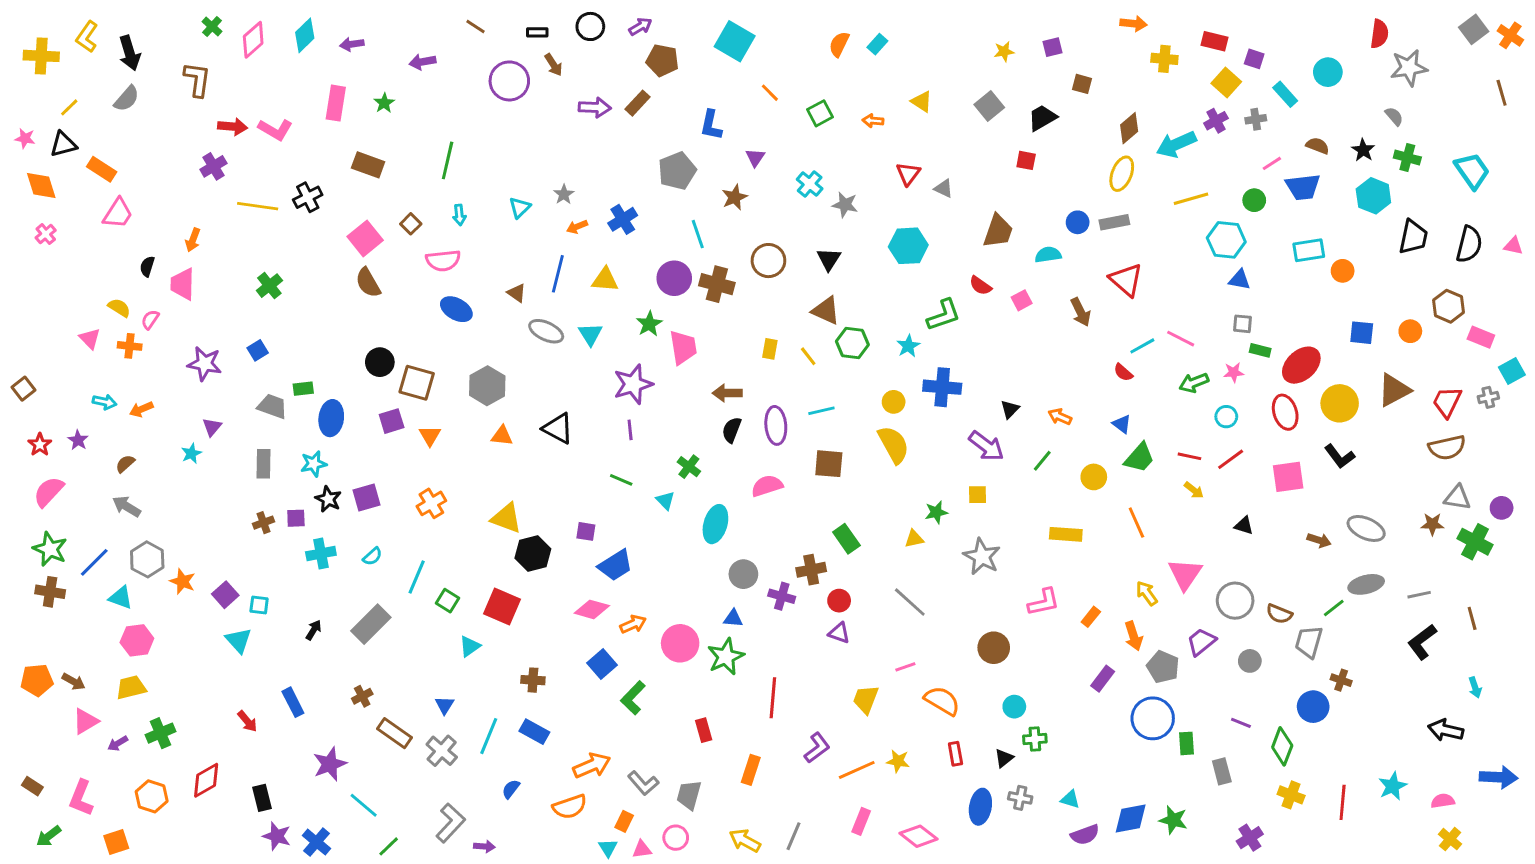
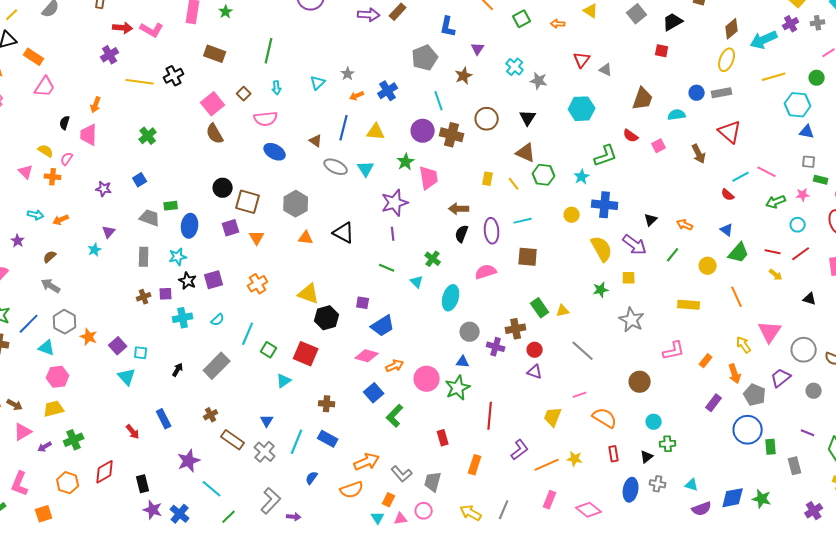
purple star: (205, 364) -> (104, 189), size x0.7
yellow semicircle: (894, 445) -> (602, 249), moved
yellow triangle: (914, 539) -> (563, 311), moved

